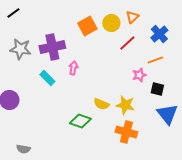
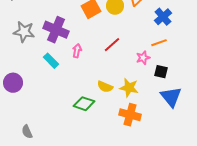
red line: (127, 43) -> (112, 45), moved
purple cross: (52, 47) -> (56, 30), turned 35
gray semicircle: (23, 149) -> (27, 132), turned 56

